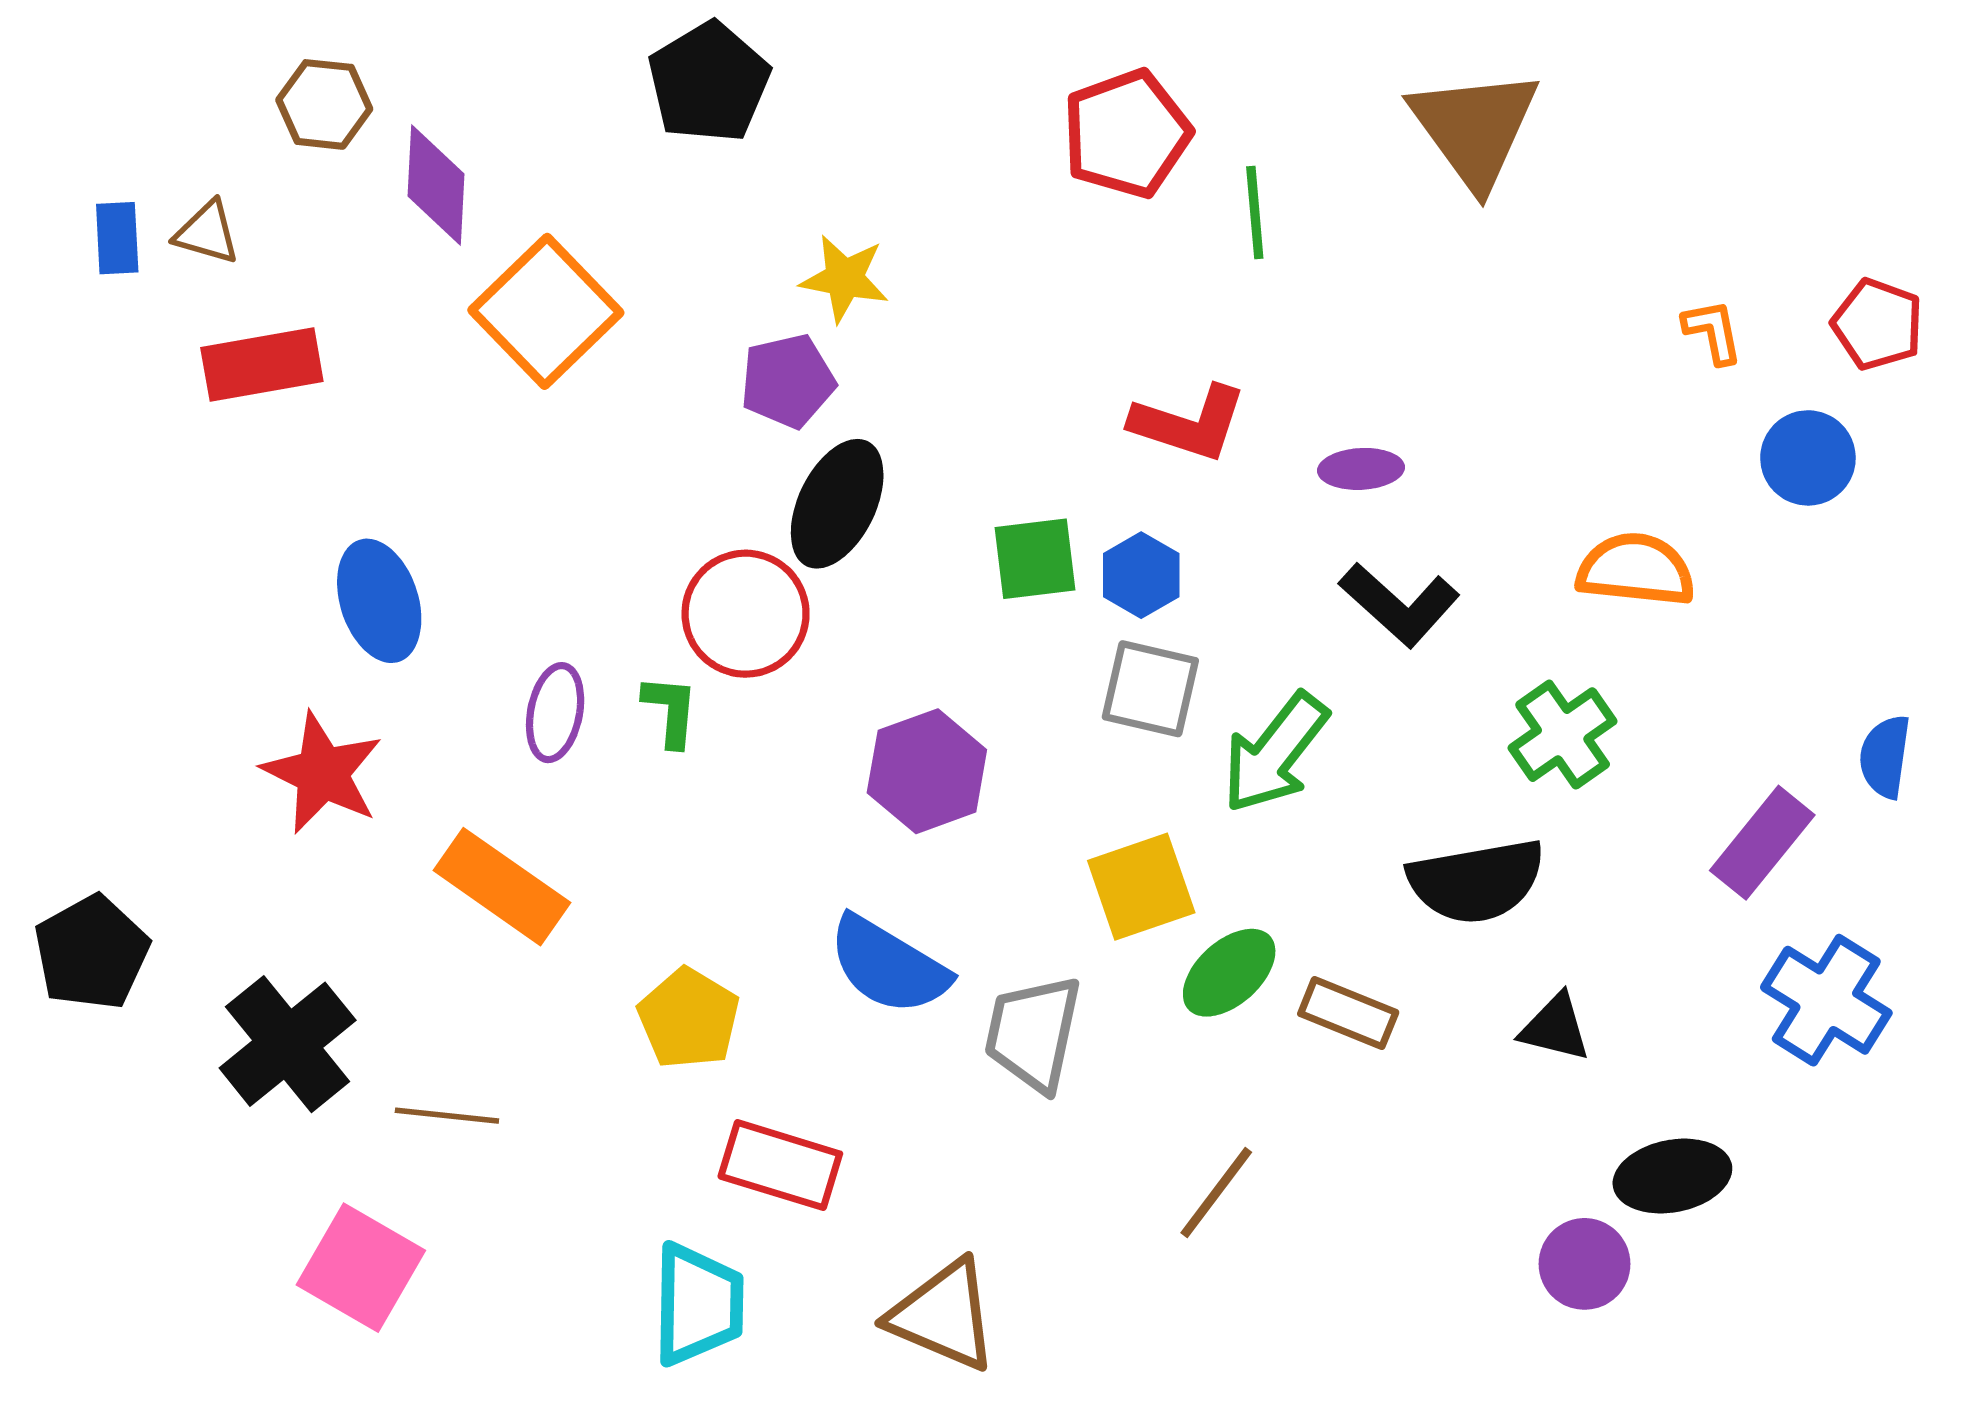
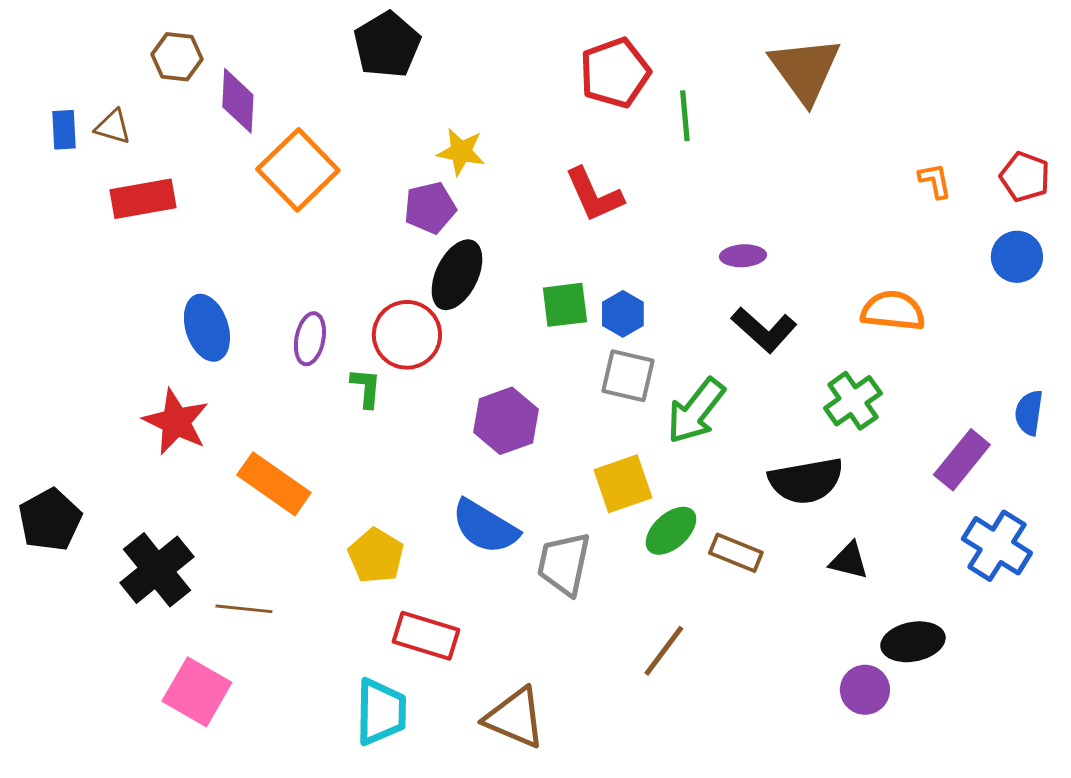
red L-shape: (1189, 423) -> (594, 195), moved, turned 48
blue circle: (1808, 458) -> (1017, 257), moved
purple ellipse: (555, 713) -> (310, 339), moved

